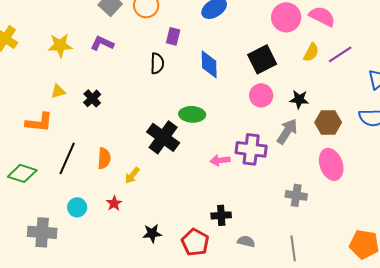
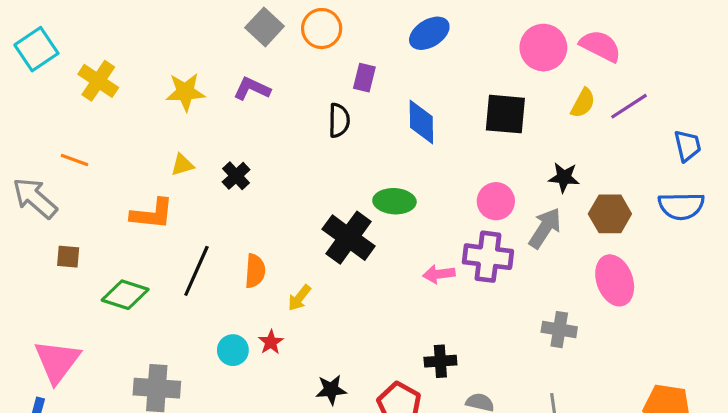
black square: (262, 59) -> (505, 114), turned 32
pink circle: (261, 95) -> (496, 201), moved
cyan circle: (77, 207) -> (233, 350), moved

